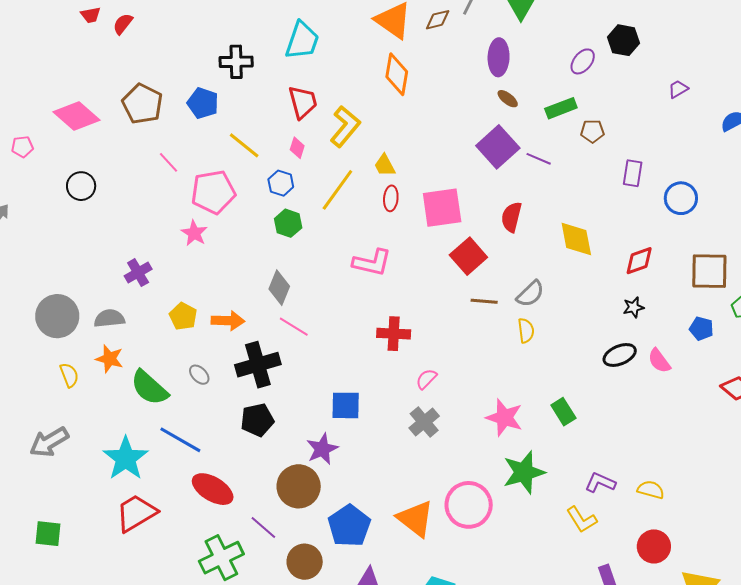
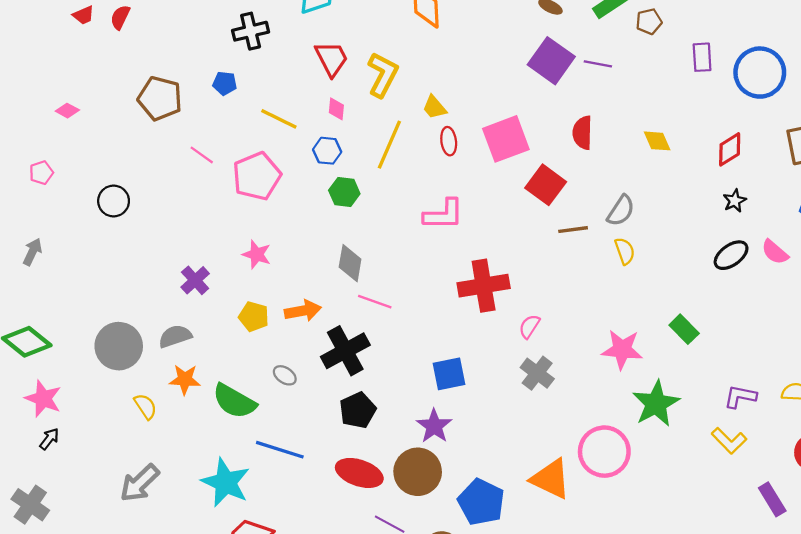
blue pentagon: (203, 103) -> (225, 83), size x0.7
pink diamond: (76, 116) -> (67, 111), moved, size x0.5
blue circle: (681, 198) -> (760, 73), size x1.4
pink star: (194, 233) -> (257, 255), moved
yellow diamond: (576, 239) -> (657, 141), size x0.7
red cross: (394, 334) -> (484, 286), size x1.4
red ellipse: (213, 489) -> (359, 473), moved

